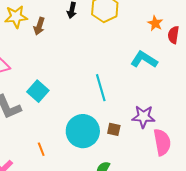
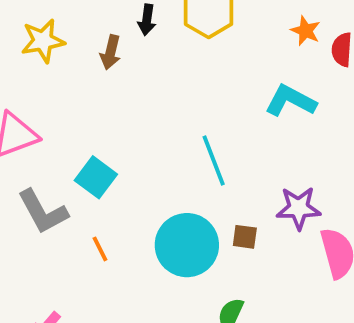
brown arrow: (39, 26) -> (111, 52), moved
orange line: (41, 149) -> (100, 249), moved

